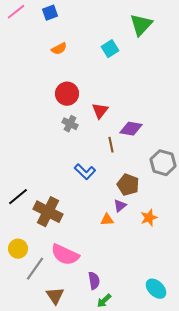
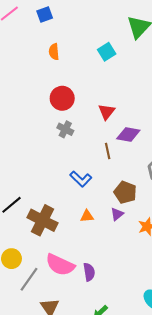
orange semicircle: (59, 49) -> (54, 52), turned 112
red triangle: (100, 111) -> (107, 112), moved
orange triangle: (107, 220) -> (87, 216), moved
purple semicircle: (94, 281) -> (89, 272), moved

